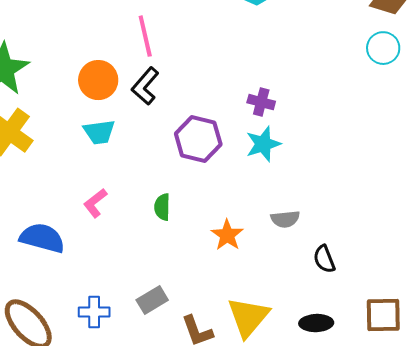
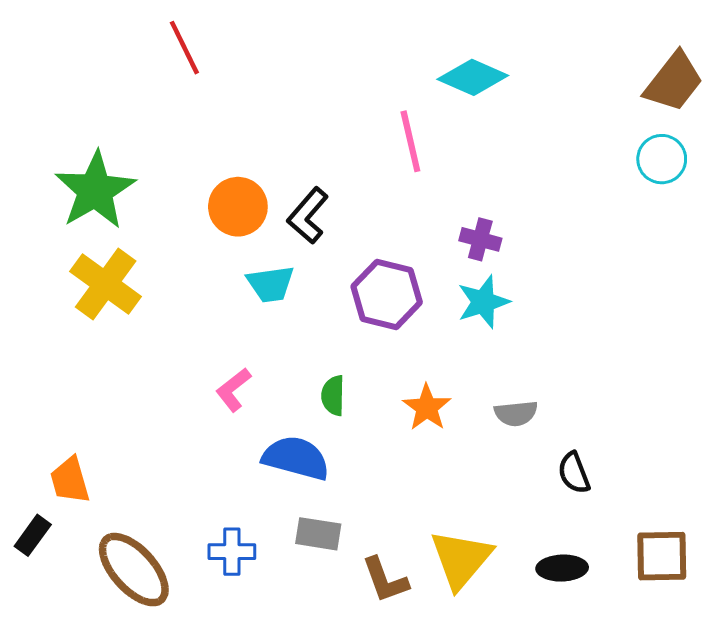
pink line: (145, 36) -> (410, 141), moved
cyan trapezoid: (99, 132) -> (271, 284), moved
orange star: (227, 235) -> (427, 407), moved
blue semicircle: (42, 238) -> (296, 458), moved
gray rectangle: (152, 300) -> (318, 534), turned 40

